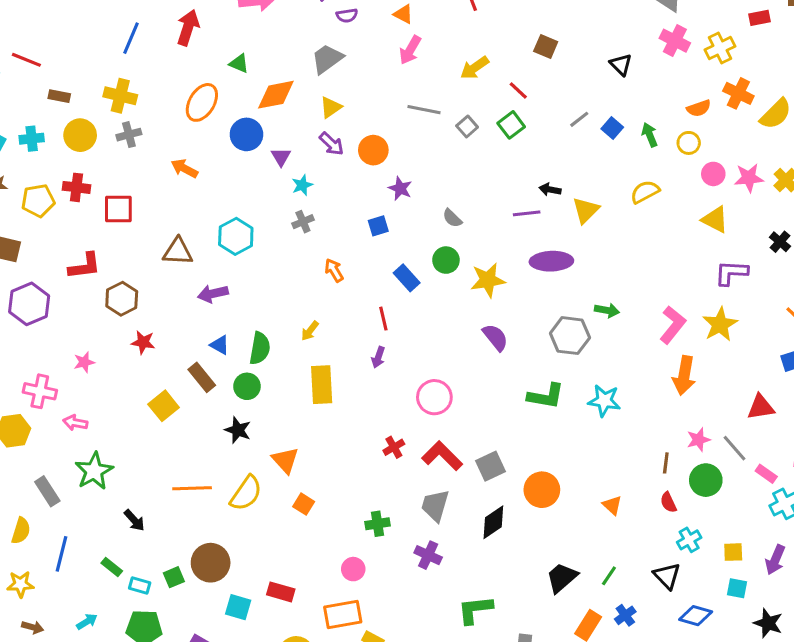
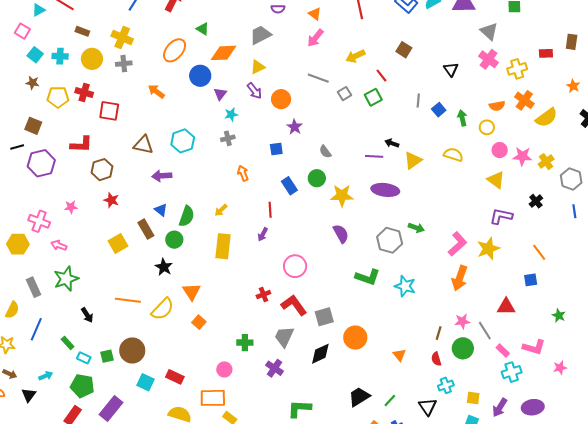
gray line: (579, 119) -> (418, 101), turned -56
yellow semicircle: (645, 192) -> (453, 155), turned 36

